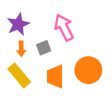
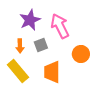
purple star: (18, 24) -> (30, 20), moved
orange circle: (88, 70) -> (81, 54), moved, size x0.7

